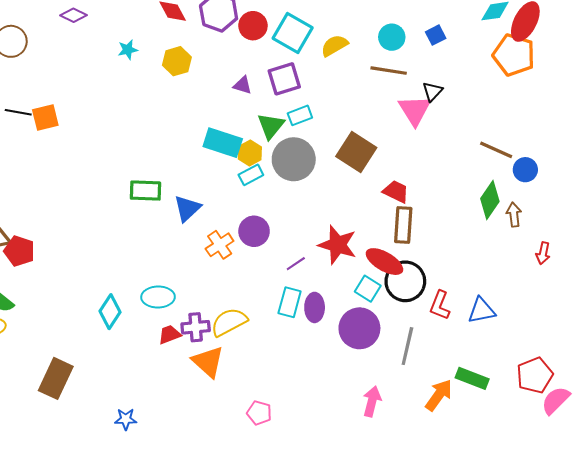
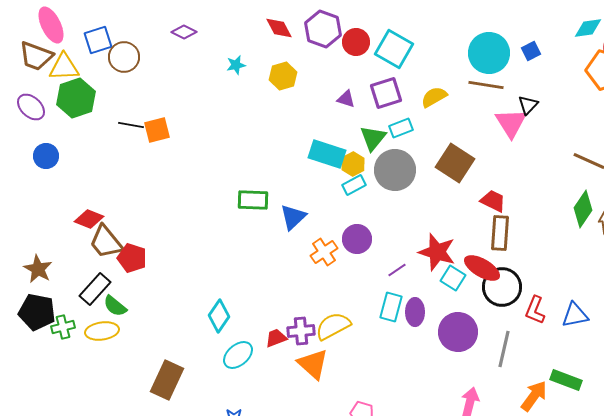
cyan circle: (392, 37) -> (489, 53), size x1.6
yellow semicircle: (334, 46) -> (434, 97), moved
cyan square: (368, 289) -> (453, 278), moved
cyan ellipse: (158, 297) -> (238, 355), moved, turned -40

